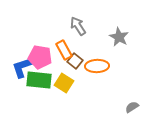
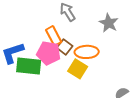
pink pentagon: (40, 57) -> (49, 53), moved
yellow square: (64, 83) -> (78, 69), moved

